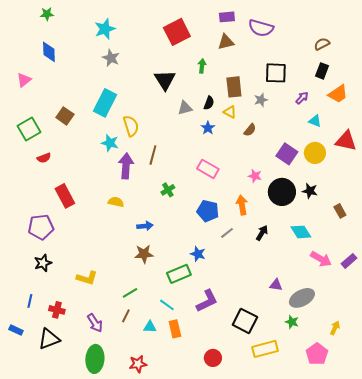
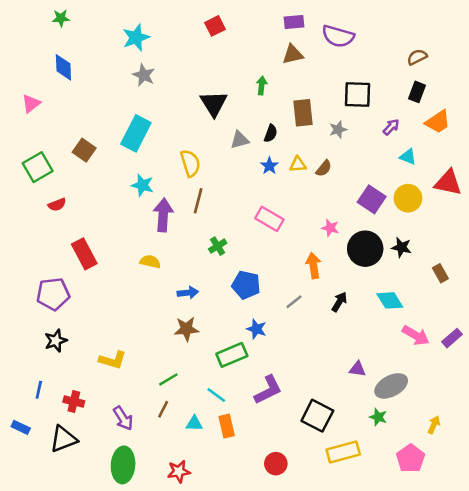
red square: (177, 32) -> (215, 26), moved, size x0.6
yellow triangle: (230, 112) -> (298, 164), moved, turned -32
yellow semicircle: (131, 126) -> (190, 163), moved
blue pentagon: (208, 211) -> (246, 285), moved

